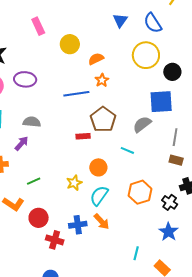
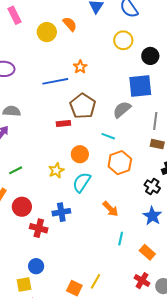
yellow circle: (146, 55) -> (123, 40), size x0.7
orange semicircle: (96, 59) -> (70, 24), moved, turned 77
orange hexagon: (140, 192) -> (120, 163), moved
orange arrow: (102, 222) -> (110, 209), moved

